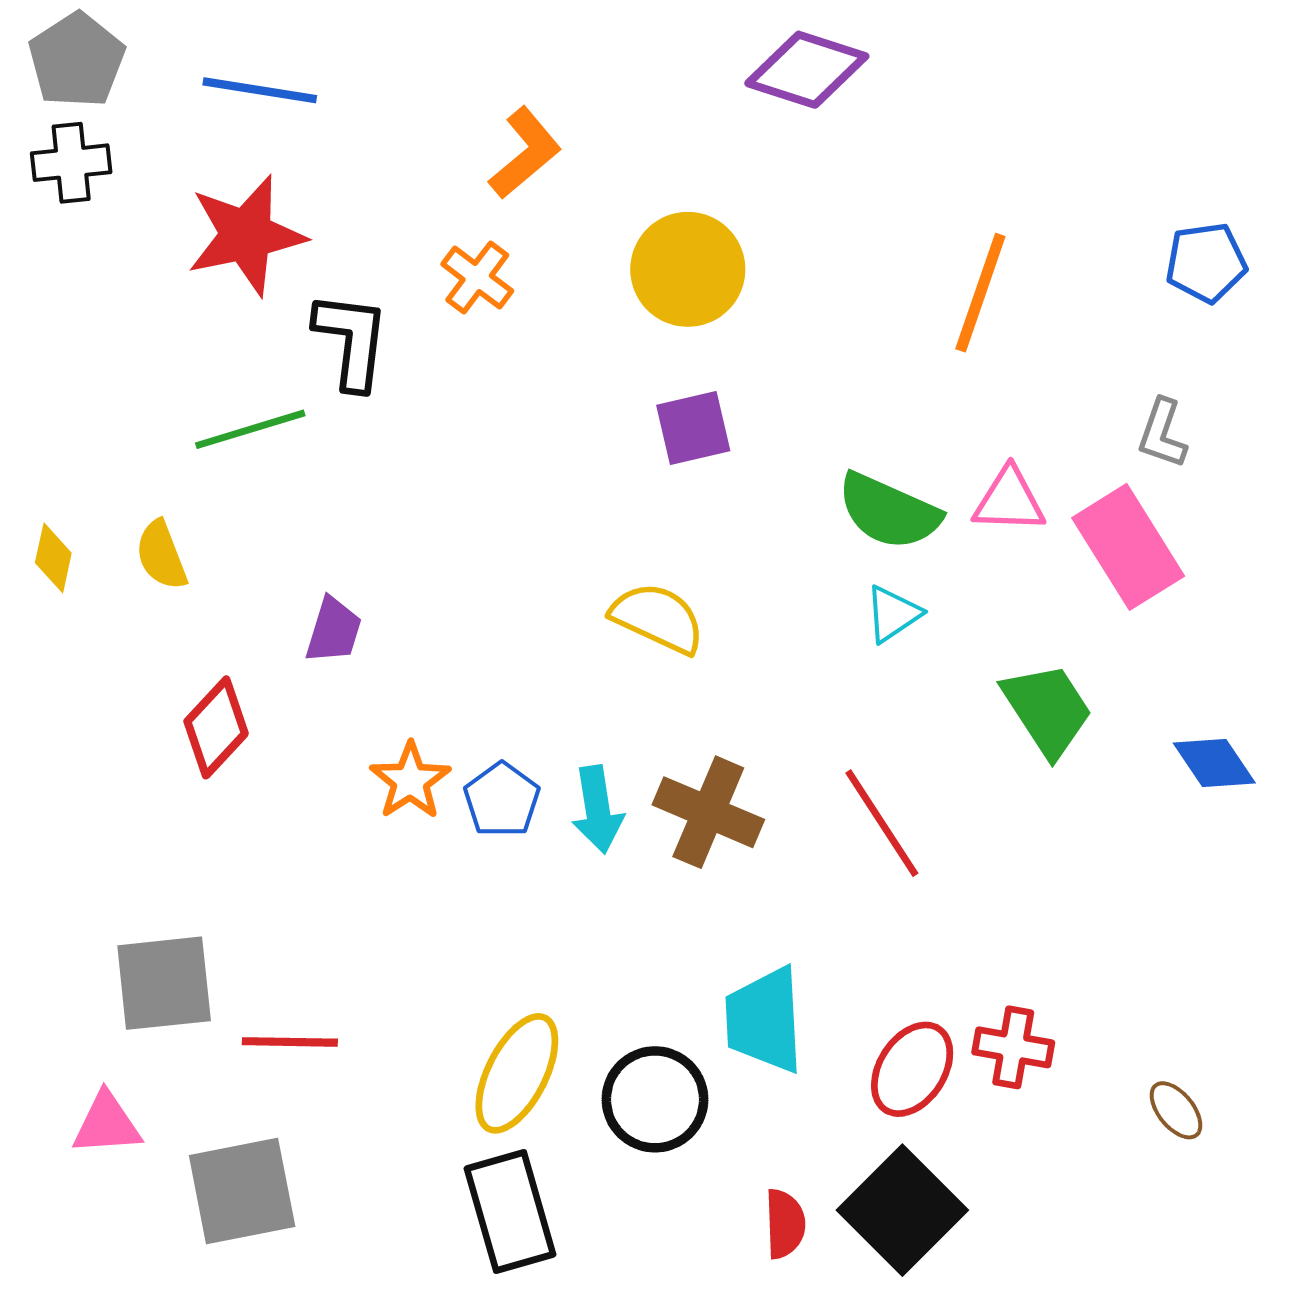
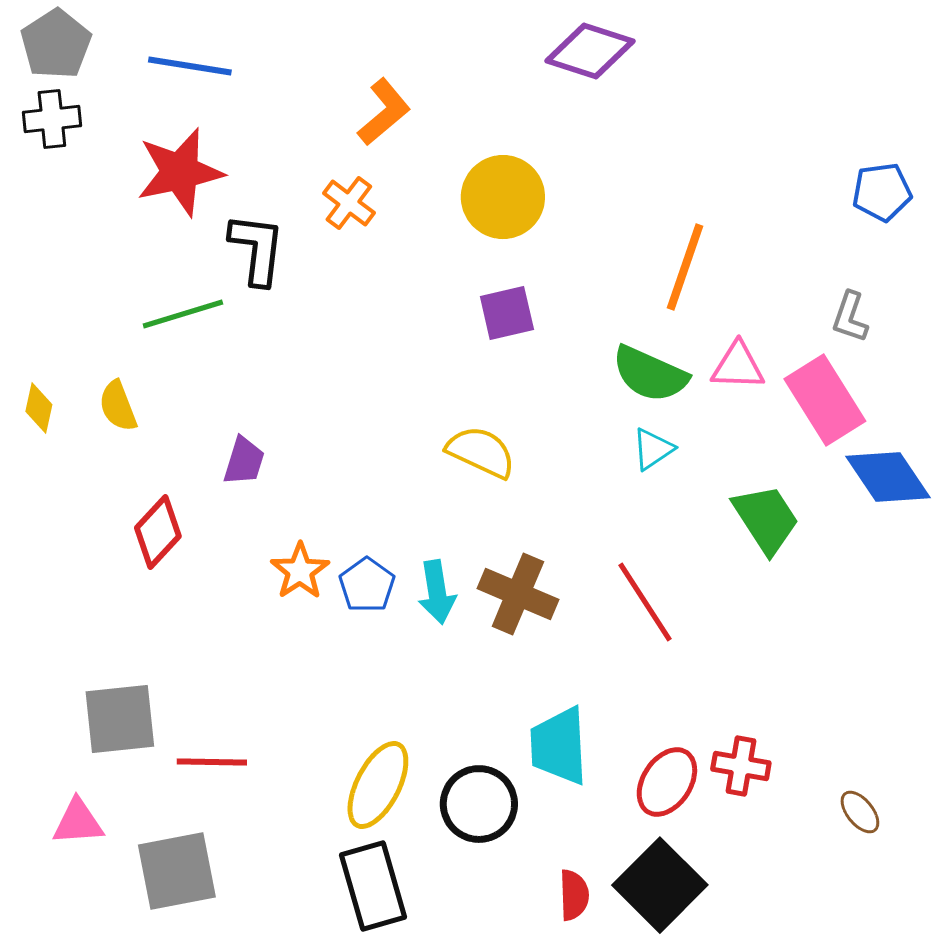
orange line: (980, 293) -> (685, 267), moved
blue diamond: (1214, 763) -> (888, 477), moved, size x1.4

